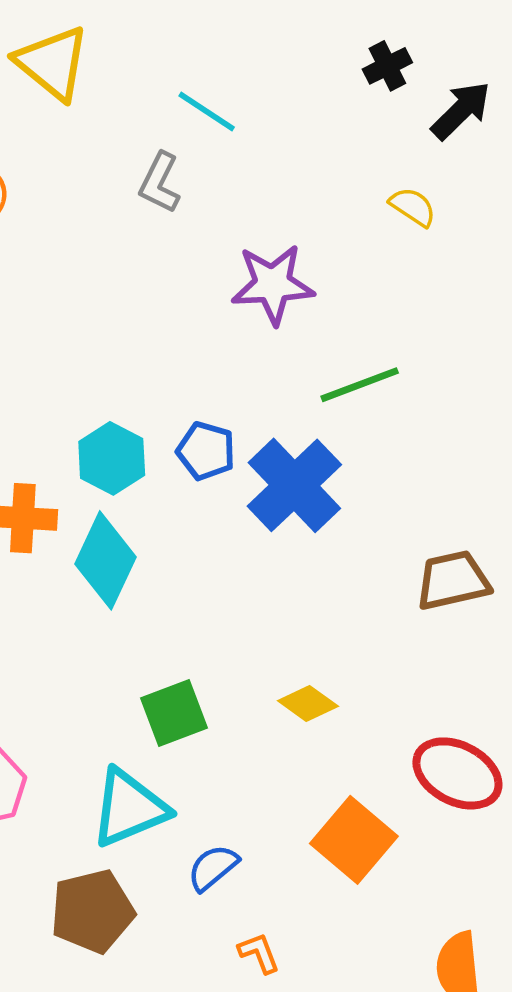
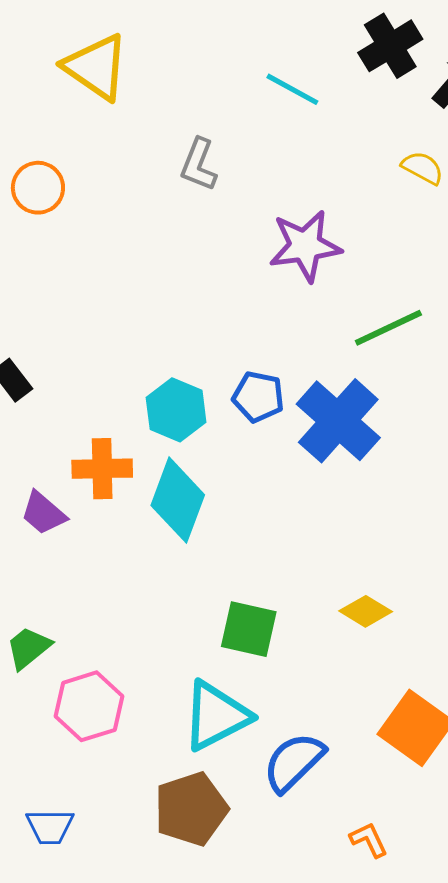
black cross: (387, 66) -> (390, 46), size x1.5
cyan line: (207, 111) -> (292, 89), moved
green square: (174, 713) -> (249, 629), turned 38
blue semicircle: (213, 868) -> (294, 762), size x1.4
orange L-shape: (259, 953) -> (369, 840), moved

